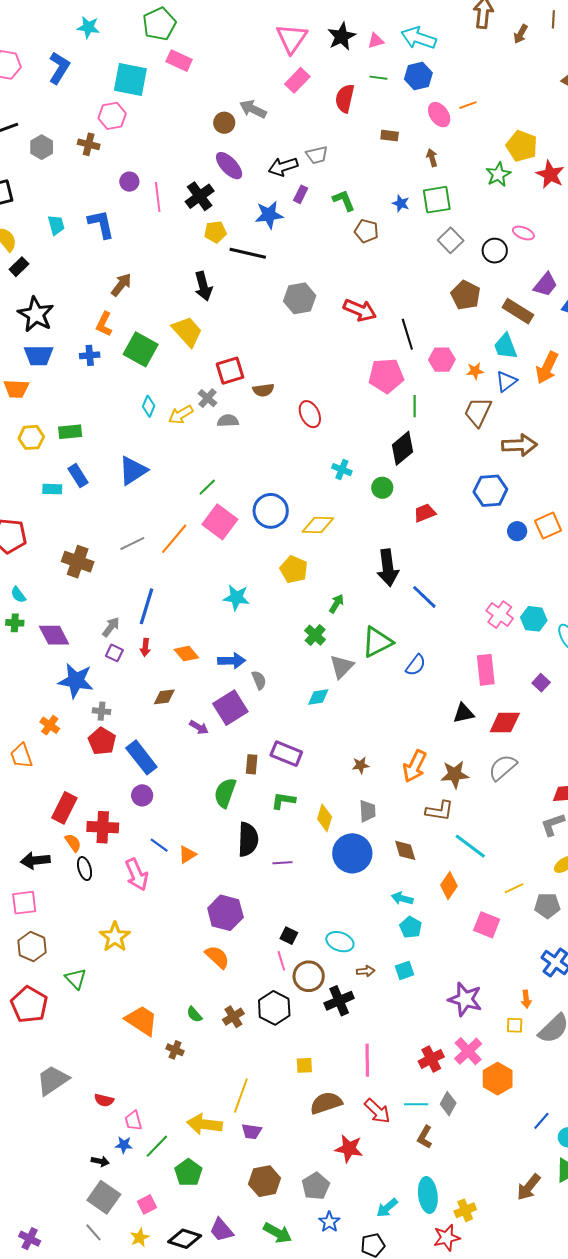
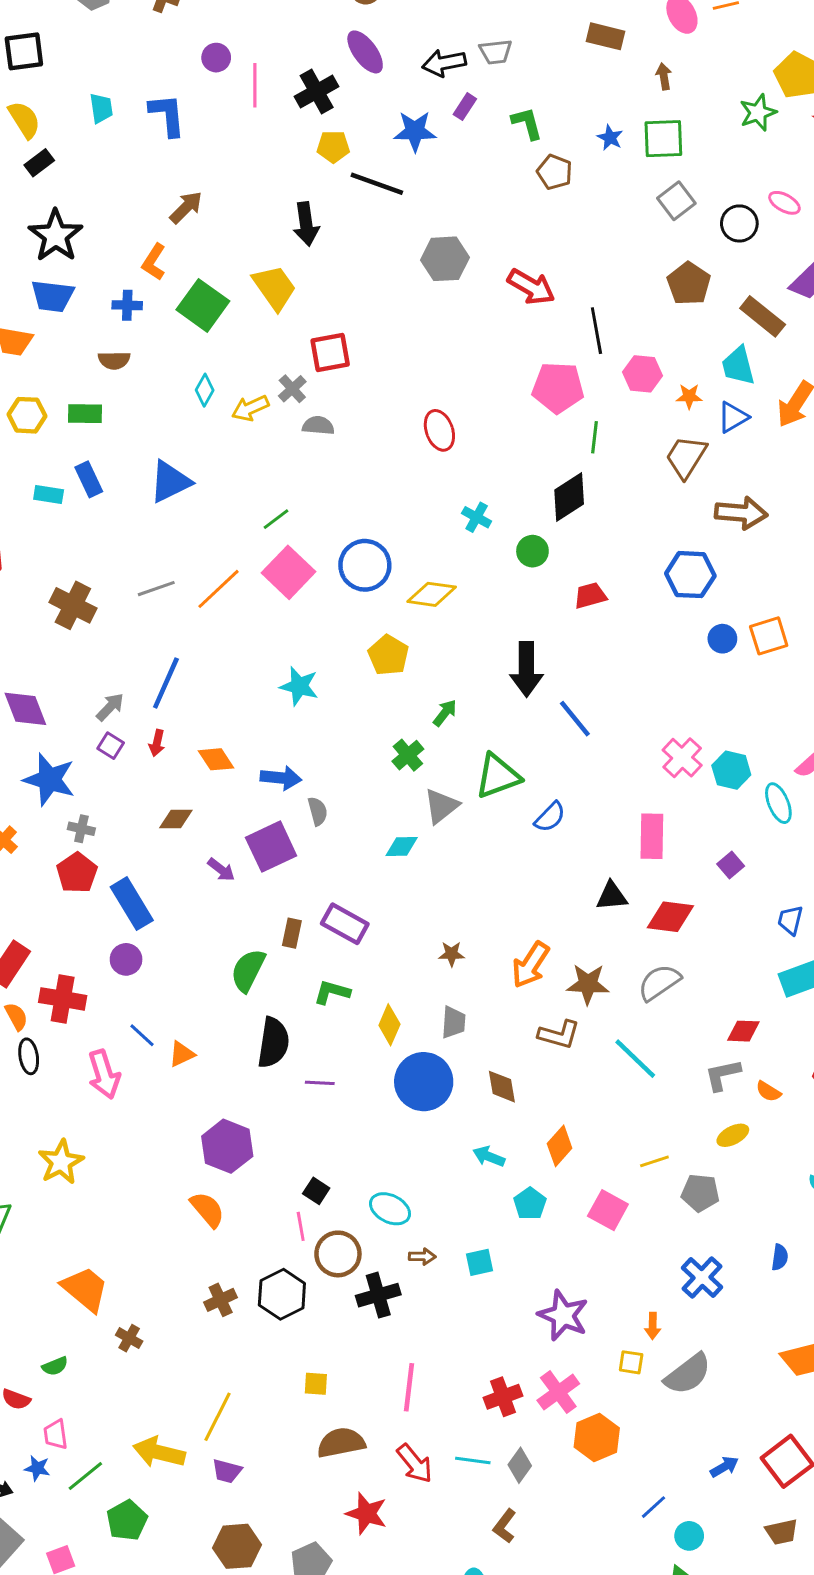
brown rectangle: (390, 136) -> (606, 36), size x1.4
brown semicircle: (263, 390) -> (114, 360), moved
cyan line: (470, 846) -> (635, 1059), moved
cyan pentagon: (411, 927) -> (530, 1204), moved
green semicircle: (194, 1014) -> (55, 1366), moved, turned -78
brown L-shape: (425, 1137) -> (505, 1526), moved

